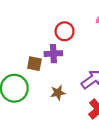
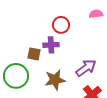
brown star: (58, 93) -> (55, 80), size x1.5

